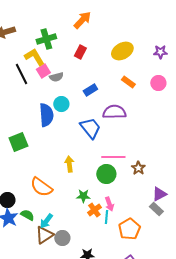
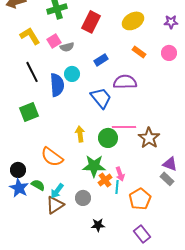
red rectangle: (80, 52) -> (91, 22), size x1.5
yellow L-shape: (34, 57) -> (30, 36), moved
black line: (21, 74) -> (32, 72), moved
brown star: (138, 168) -> (149, 138), size x1.5
green circle: (106, 174) -> (108, 138), moved
purple triangle: (159, 194) -> (170, 164), turned 49
green star: (83, 196) -> (94, 166), size x1.6
gray circle: (62, 238) -> (83, 198), moved

